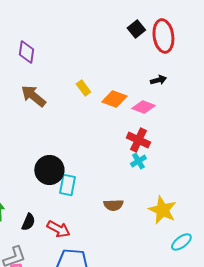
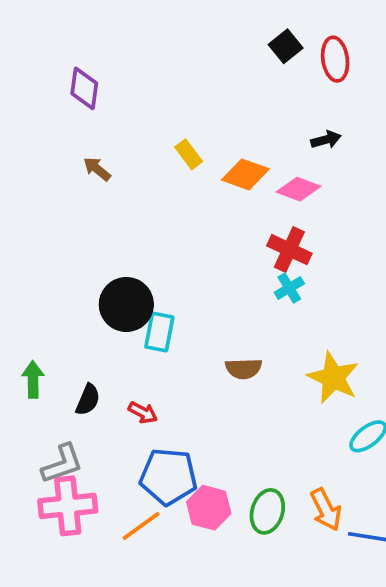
red ellipse: (163, 36) -> (335, 59), size x0.7
brown arrow: (33, 96) -> (97, 169), size x0.6
red arrow: (58, 229) -> (143, 413), size x0.7

